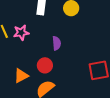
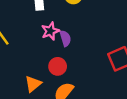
pink star: (21, 33) -> (50, 31), moved

